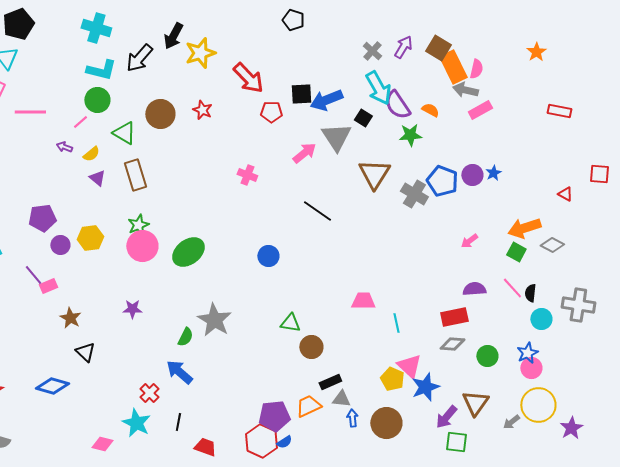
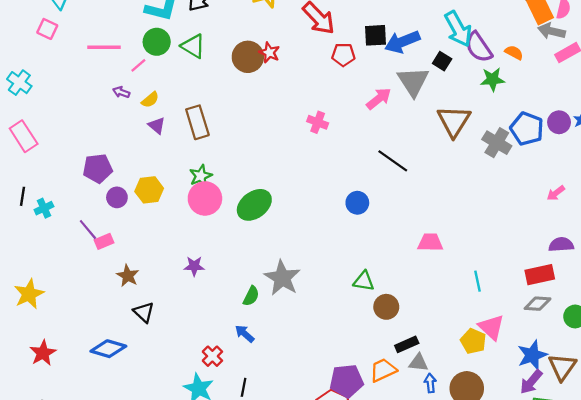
pink line: (30, 112) -> (104, 47), moved
brown circle: (160, 114) -> (248, 57), moved
green triangle: (124, 133) -> (193, 46), moved
blue circle: (268, 256) -> (357, 203), moved
pink trapezoid: (363, 301) -> (430, 242), moved
blue arrow: (179, 372) -> (245, 334), size x0.7
blue star: (425, 387) -> (532, 355), moved

